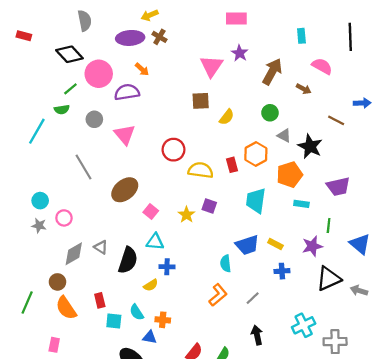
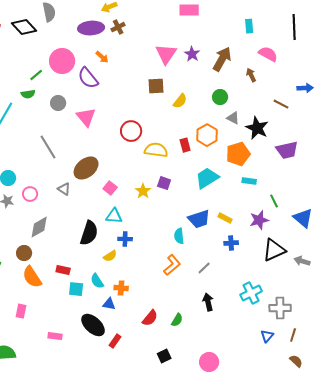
brown cross: (159, 37) -> (118, 27), turned 32
purple star: (240, 53) -> (192, 54), moved
black diamond: (69, 54) -> (24, 27), moved
brown arrow: (304, 89) -> (251, 75), turned -144
purple semicircle: (127, 92) -> (88, 78), turned -120
purple trapezoid: (338, 187) -> (287, 150), moved
cyan trapezoid: (256, 201) -> (207, 178), turned 50
green line: (329, 226) -> (274, 201), turned -32
gray triangle: (101, 247) -> (64, 189), moved
red rectangle: (100, 300) -> (63, 270), turned -64

